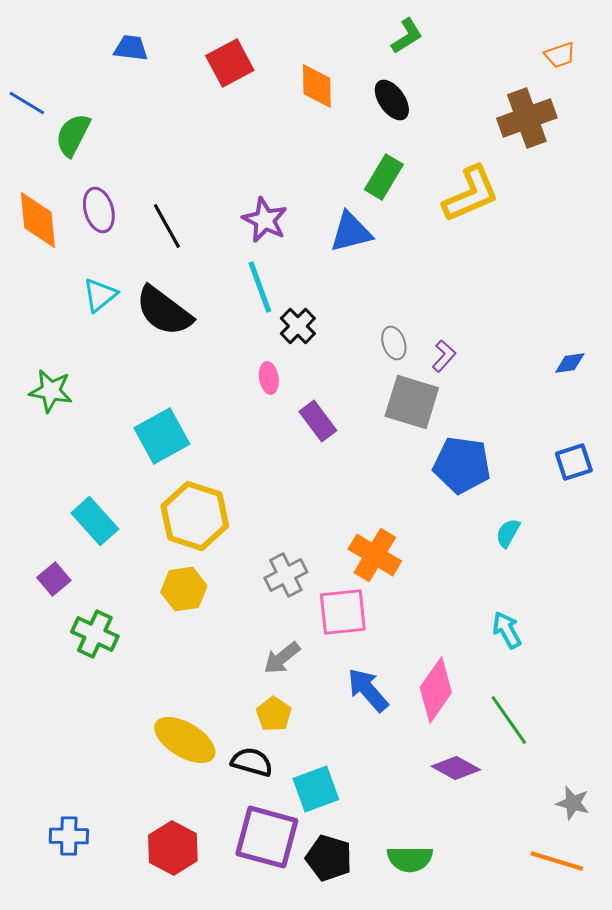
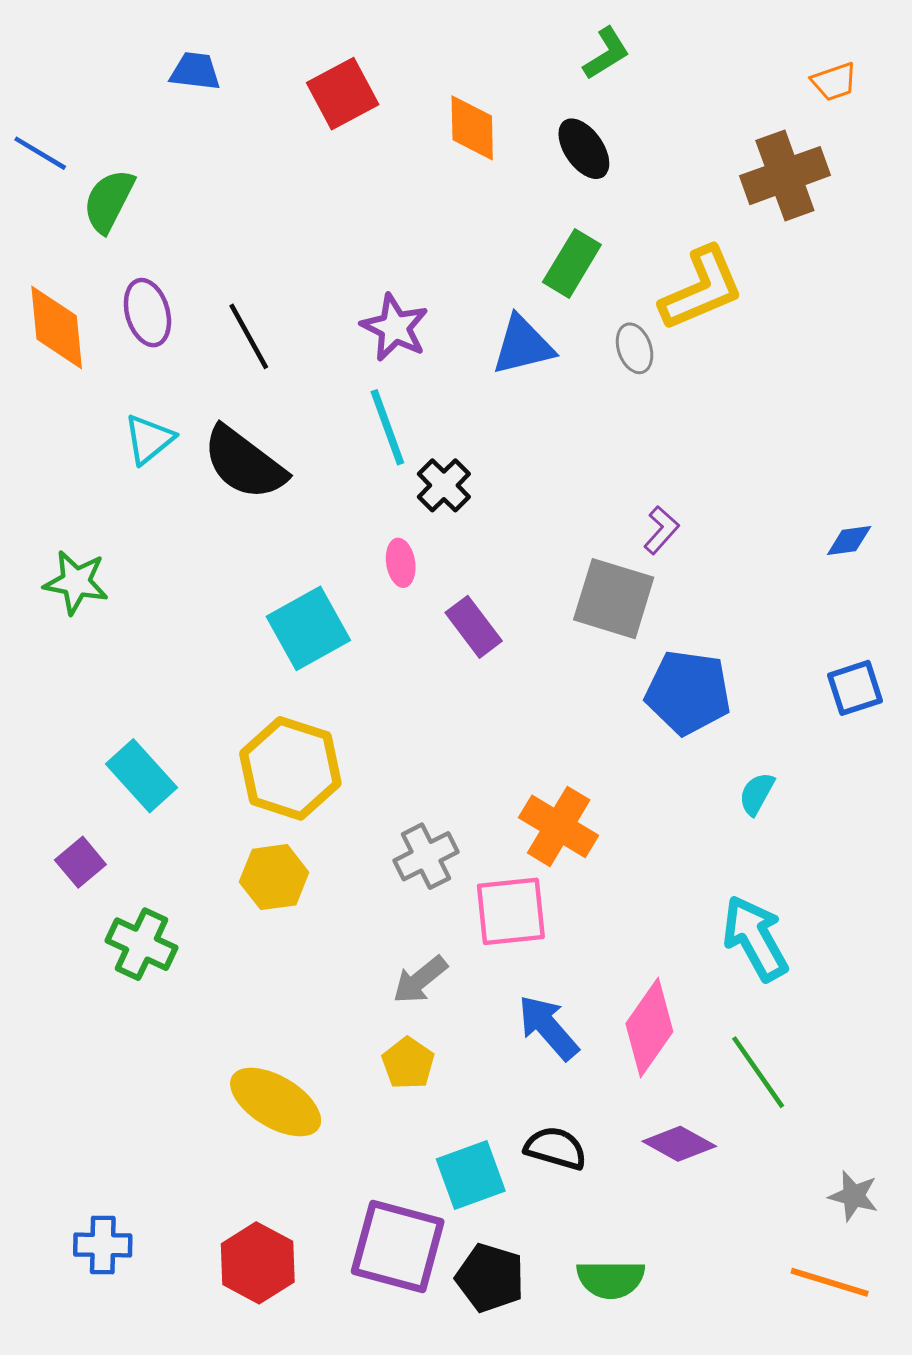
gray ellipse: (394, 343) -> (635, 348), moved
cyan square: (162, 436) -> (308, 628), moved
cyan arrow: (507, 630) -> (755, 938), size x1.5
black semicircle: (252, 762) -> (556, 1148), moved

